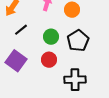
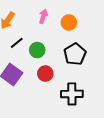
green circle: (51, 37) -> (37, 50), moved

